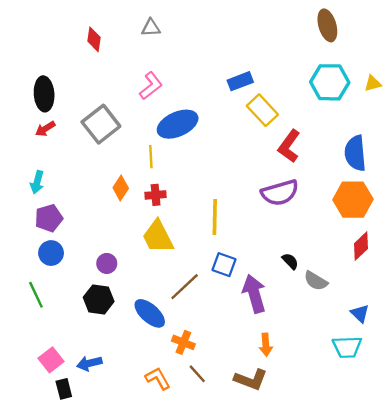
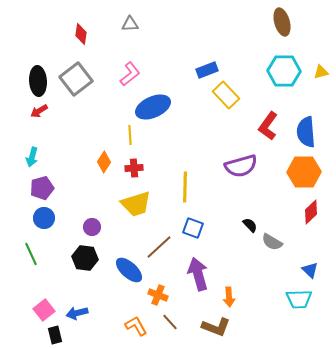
gray square: (101, 124) -> (76, 79), moved
red L-shape: (289, 146) -> (268, 126), moved
yellow trapezoid: (158, 237) -> (136, 204), turned -80
purple arrow: (254, 294) -> (198, 274), moved

